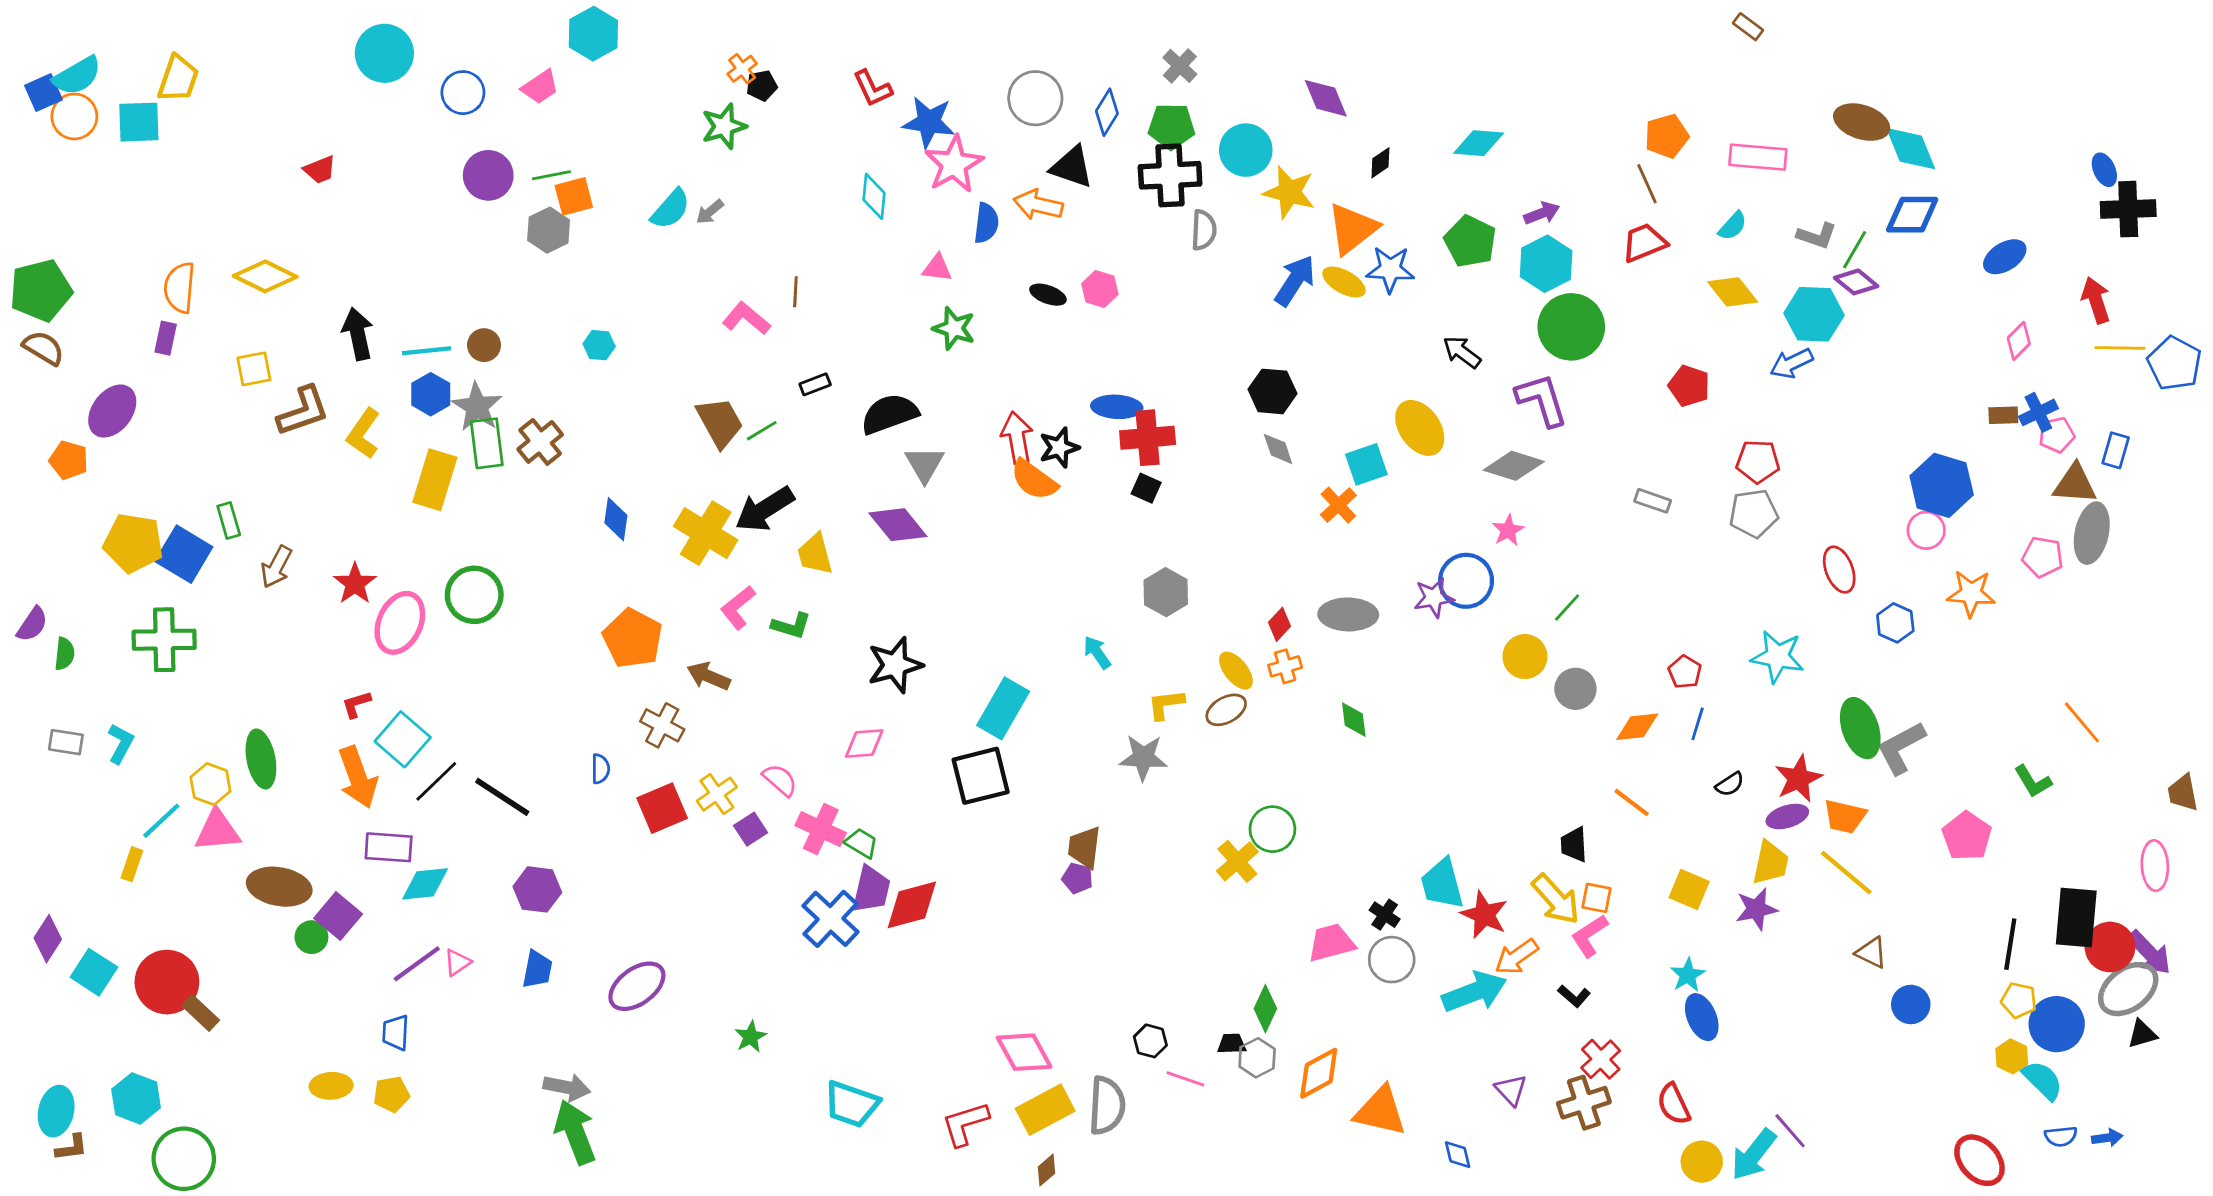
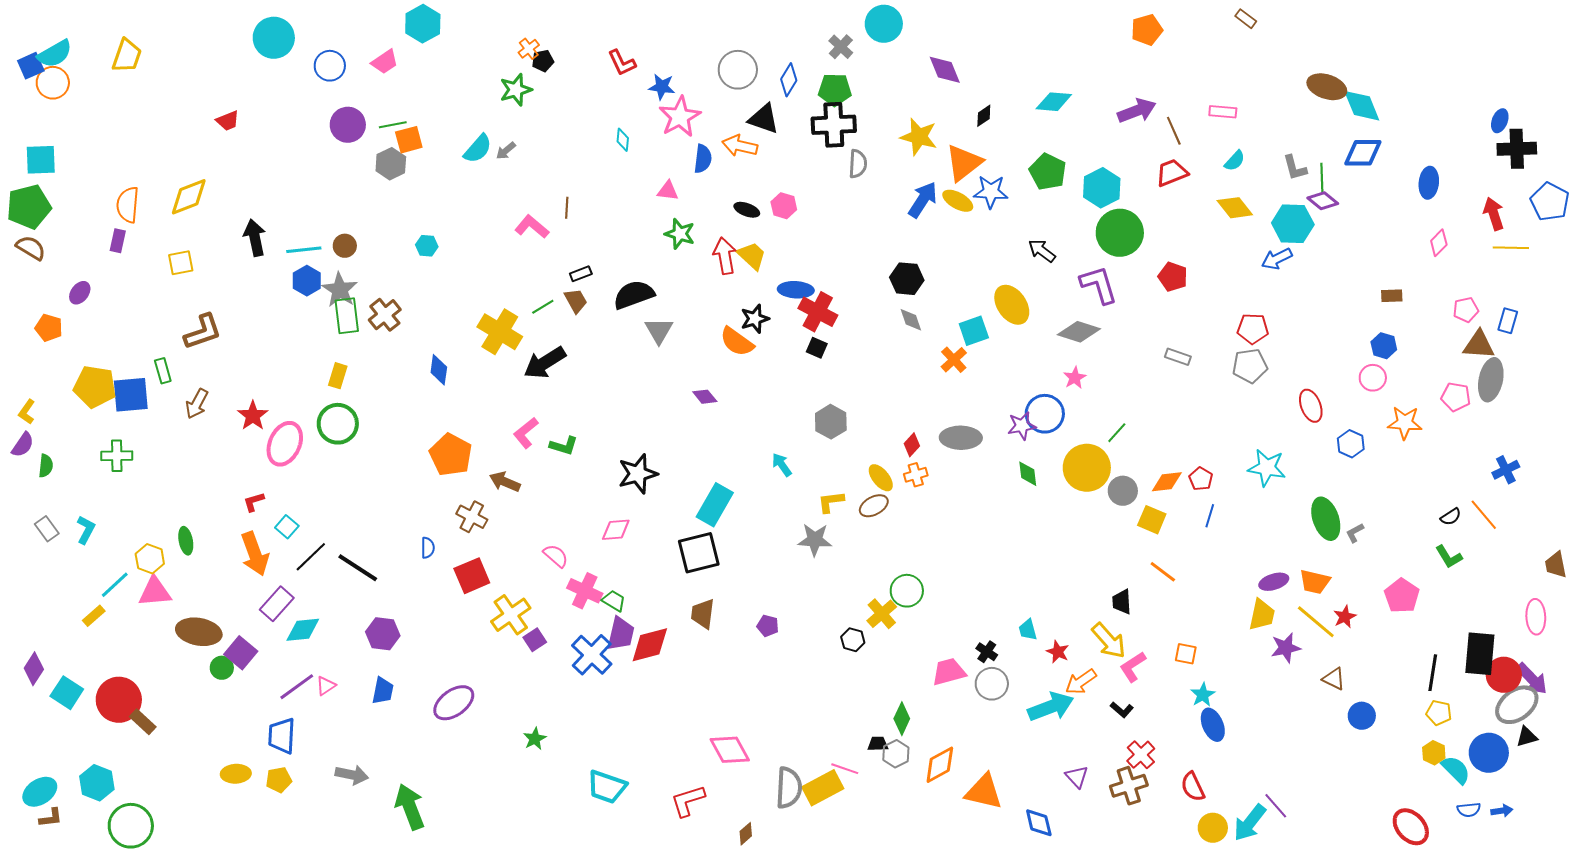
cyan square: (139, 122) -> (41, 160), moved
blue star: (929, 122) -> (662, 87), size x0.7
orange pentagon: (1667, 136) -> (1147, 30), moved
cyan circle: (1246, 150) -> (884, 24), moved
pink rectangle: (1758, 157) -> (1223, 112), moved, size x0.7
blue ellipse: (2104, 170) -> (1500, 121), turned 45
cyan diamond: (874, 196) -> (623, 140), size x0.7
purple arrow: (1542, 213) -> (1137, 111), moved, size x1.5
gray L-shape: (1817, 236) -> (1295, 168), turned 56
green line: (1855, 250) -> (1322, 178), turned -32
blue ellipse: (2005, 257) -> (1429, 183), turned -52
yellow diamond: (265, 276) -> (189, 197), turned -48
blue pentagon: (2174, 363) -> (1550, 202), moved
red pentagon: (1689, 386) -> (1173, 277), moved
purple ellipse: (112, 411) -> (80, 293), size x0.6
brown L-shape: (303, 411) -> (203, 332), moved
blue cross: (2038, 412) -> (1506, 470), moved
brown rectangle: (2003, 415) -> (1392, 296), moved
brown trapezoid: (720, 422) -> (576, 301), moved, size x0.7
yellow L-shape: (363, 433) -> (27, 412), moved, size x0.7
red arrow: (1017, 438) -> (725, 256), moved
red cross: (1148, 438) -> (818, 312), turned 33
yellow rectangle: (435, 480) -> (338, 376), moved, size x0.6
blue hexagon: (1942, 485) -> (1384, 346), size x0.6
purple diamond: (898, 525) -> (705, 397), moved, size x0.6
yellow cross: (706, 533) -> (500, 332), moved
blue square: (184, 554) -> (131, 395), turned -36
yellow trapezoid: (815, 554) -> (752, 256), moved, turned 148
green cross: (164, 640) -> (117, 456), size x0.7
yellow circle: (1525, 657) -> (1087, 468), size x1.5
green diamond: (1354, 720) -> (1028, 474), moved
orange diamond: (1637, 727) -> (1167, 482), moved
cyan square: (403, 739) -> (287, 527), size x0.6
gray rectangle: (66, 742) -> (47, 529), turned 45
gray L-shape: (1901, 748) -> (1355, 533), size x0.5
green ellipse: (261, 759) -> (186, 541), size x0.7
red star: (1799, 779) -> (1345, 617), moved, size x0.7
black semicircle: (1730, 784) -> (1451, 517), moved
yellow cross: (717, 794) -> (511, 615), moved, size x1.4
purple square: (751, 829) -> (535, 640), moved
purple rectangle: (389, 847) -> (277, 604), turned -52
brown trapezoid: (1084, 847) -> (703, 614), moved
yellow rectangle: (132, 864) -> (94, 616), turned 30
cyan trapezoid: (1442, 884) -> (1028, 630), size x0.6
yellow square: (1689, 889) -> (1152, 520), moved
orange square: (1597, 898) -> (1186, 654), moved
purple star: (1756, 909) -> (1286, 648), moved
red star: (1484, 915) -> (1058, 652), size x0.7
blue circle: (2057, 1024) -> (1489, 753), moved
blue trapezoid: (396, 1033) -> (282, 736), size x1.4
black hexagon: (1150, 1041) -> (853, 640), moved
gray arrow: (567, 1087) -> (352, 775), moved
yellow rectangle: (1045, 1110) -> (823, 788), moved
cyan ellipse: (56, 1111) -> (40, 792), turned 44
blue diamond: (1458, 1155) -> (1039, 823), size x1.4

